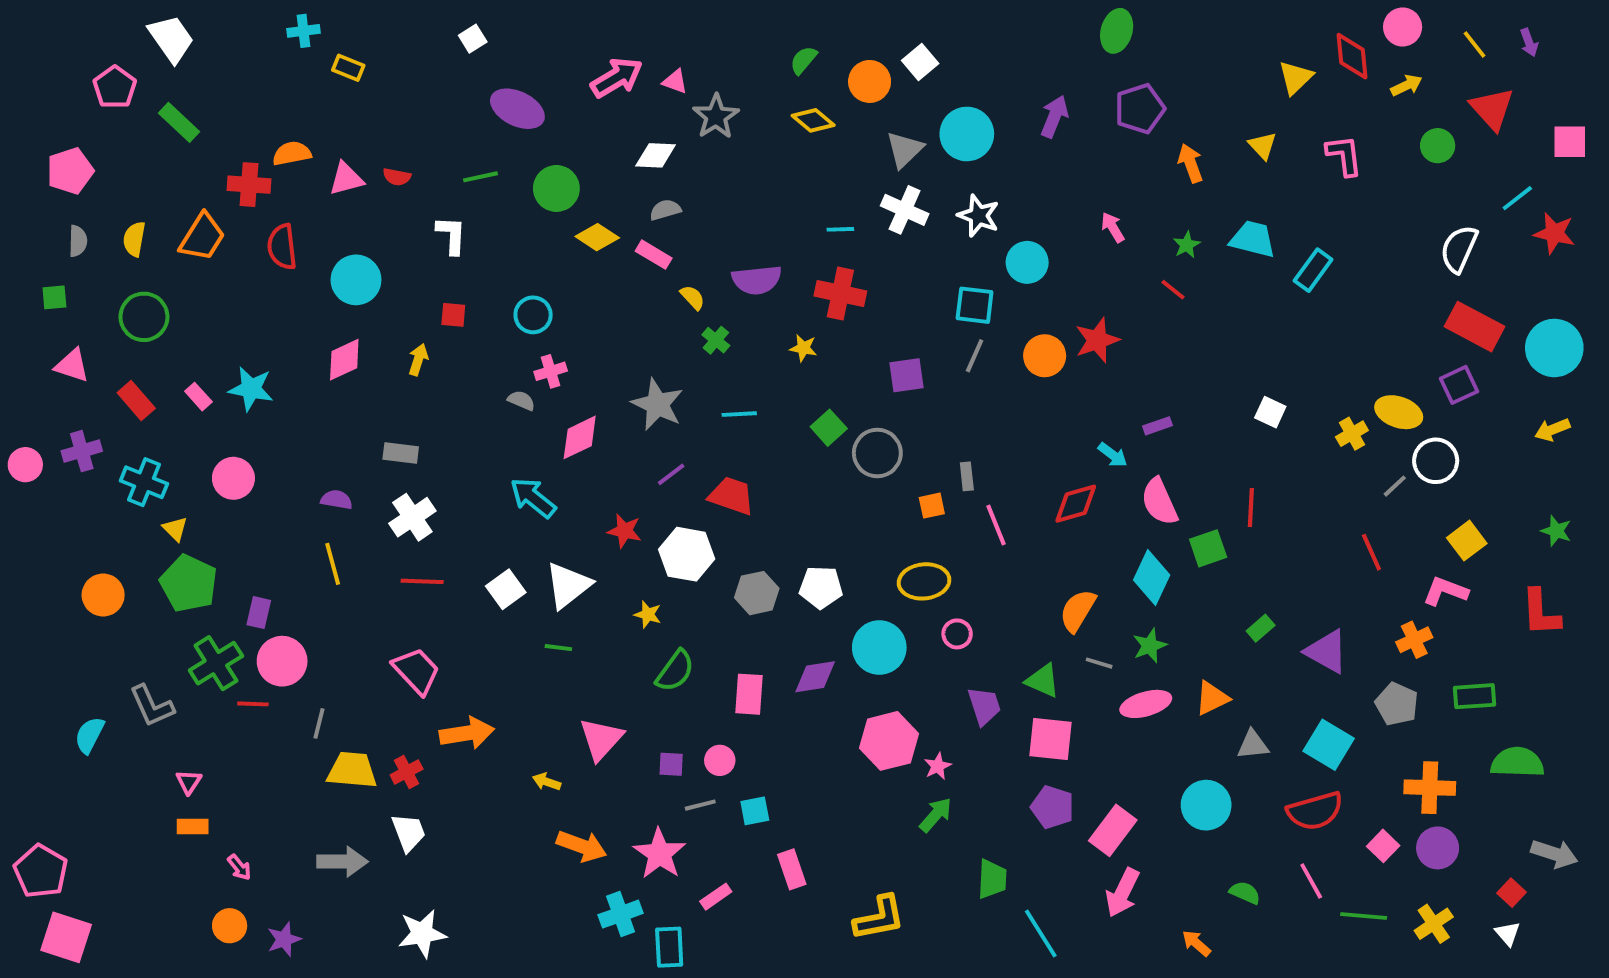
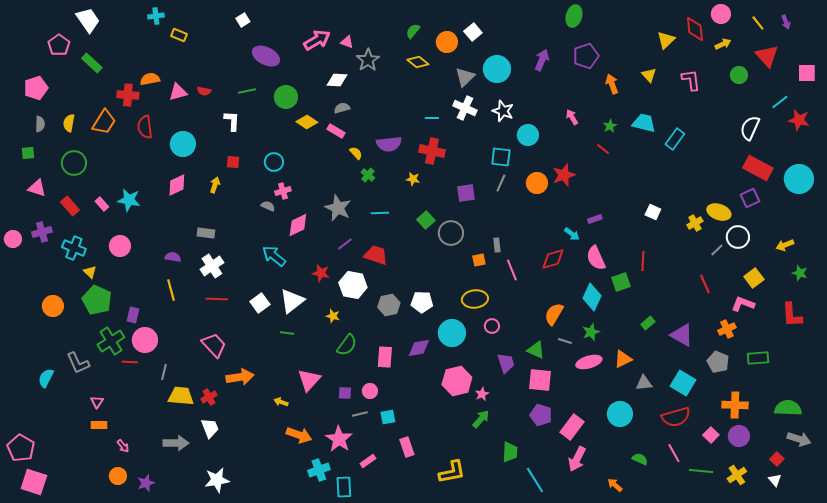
yellow arrow: (1552, 430) -> (785, 245), moved
green semicircle: (1517, 762) -> (788, 408), moved

